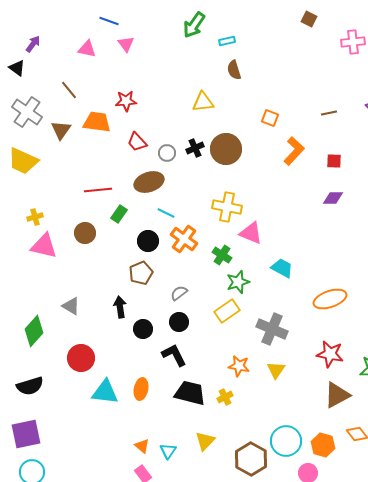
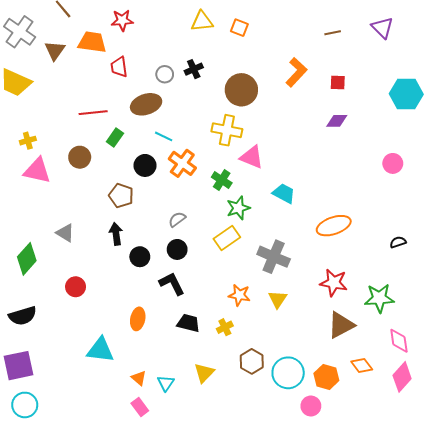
orange square: (270, 118) -> (239, 28), moved
red trapezoid: (137, 142) -> (119, 67), moved, turned 35
brown circle: (226, 149) -> (241, 90), moved
brown pentagon: (141, 273) -> (121, 196), moved, turned -30
red circle: (81, 358) -> (76, 287), size x0.7
cyan triangle: (105, 392) -> (100, 350), moved
black trapezoid: (190, 393) -> (189, 323), size x0.7
brown hexagon: (251, 459) -> (252, 361), moved, size x0.7

